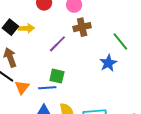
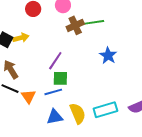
green line: (120, 42) -> (94, 22), moved, turned -48
purple line: (57, 44) -> (55, 61), moved

